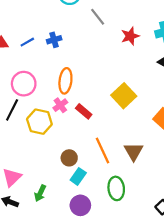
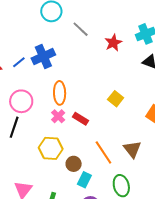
blue cross: (54, 40) -> (43, 57), size x1.6
yellow square: (124, 96) -> (116, 99), size x0.7
yellow hexagon: (39, 122) -> (51, 148), moved

